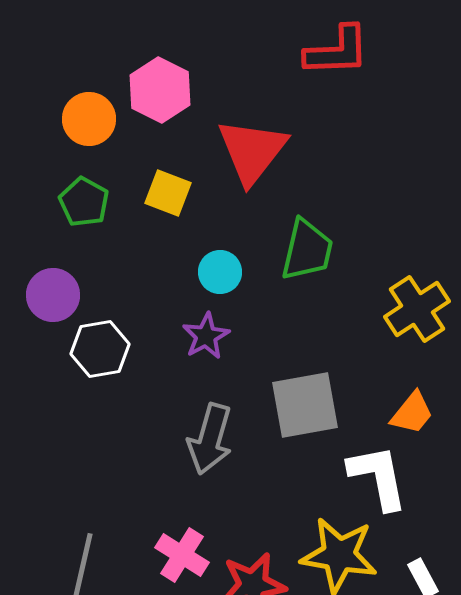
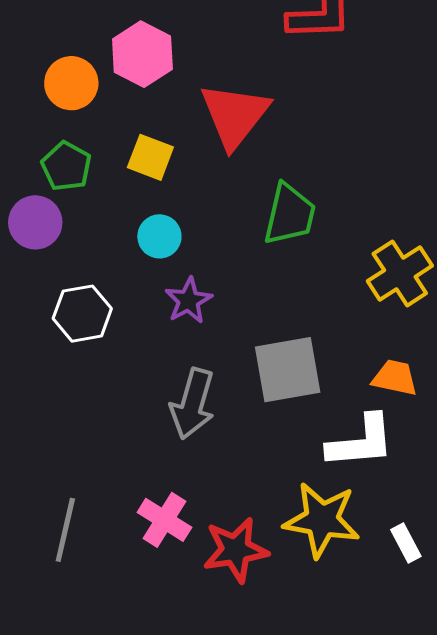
cyan circle: (220, 272) -> (159, 236), moved
purple circle: (53, 295) -> (35, 222), moved
orange trapezoid: (412, 413) -> (395, 378), turned -117
white L-shape: (378, 477) -> (361, 442), turned 96

